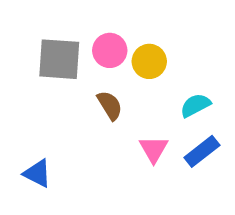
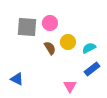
yellow circle: (149, 61) -> (68, 42), moved
pink triangle: (154, 149) -> (70, 86), moved

